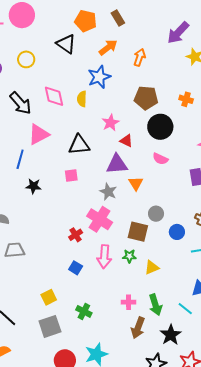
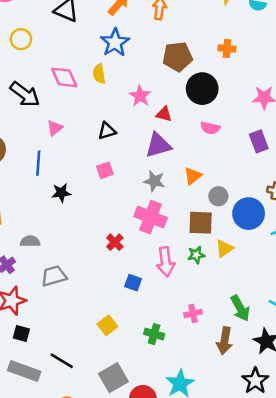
pink triangle: (39, 134) -> (55, 128), size x0.6
black triangle: (79, 145) -> (107, 131), size x0.7
orange triangle: (136, 183) -> (193, 176), moved, turned 35
blue circle: (177, 232) -> (249, 214), size x1.6
red cross: (76, 235) -> (115, 242), moved
yellow triangle: (152, 267) -> (224, 248), moved
pink cross: (129, 302) -> (193, 313), moved
gray square: (50, 326) -> (113, 378), moved

